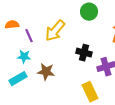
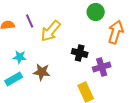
green circle: (89, 12) -> (96, 12), moved
purple line: (29, 36) -> (30, 21), moved

